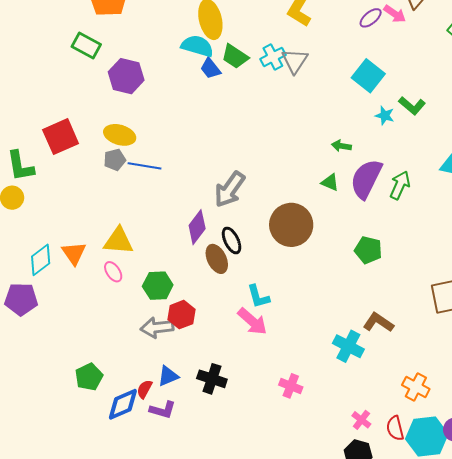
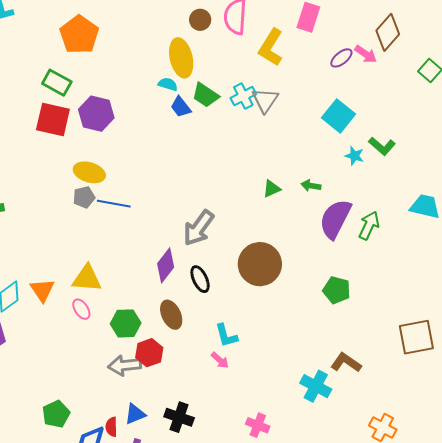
cyan semicircle: (197, 46) -> (168, 84), size x0.6
red square: (61, 137) -> (53, 119), moved, turned 36
green triangle: (330, 182) -> (272, 189), moved, turned -48
brown ellipse: (217, 259) -> (171, 315), moved
pink arrow: (252, 321) -> (220, 360), size x0.6
red semicircle: (144, 389) -> (111, 427), turned -30

